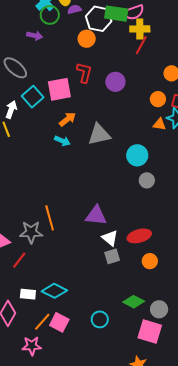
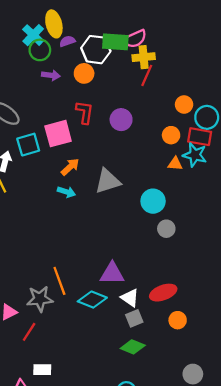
purple arrow: (35, 36) -> (51, 75), moved
cyan square: (33, 97) -> (28, 145), turned 30
cyan diamond: (54, 291) -> (92, 300), moved
green diamond: (134, 302) -> (133, 347), moved

